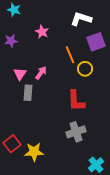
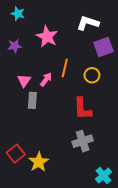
pink star: (42, 32) -> (47, 37), size x1.5
orange line: (70, 55) -> (65, 68), moved, turned 36
yellow star: (34, 152) -> (39, 162), turned -30

